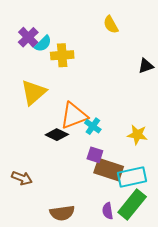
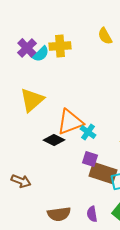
yellow cross: (62, 55) -> (60, 46), moved
purple semicircle: (108, 211) -> (92, 214), moved

